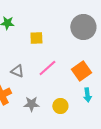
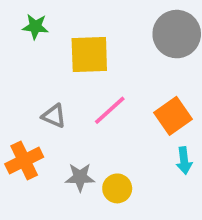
yellow square: (36, 38) -> (89, 54), size x1.6
yellow circle: (60, 106) -> (117, 188), moved

